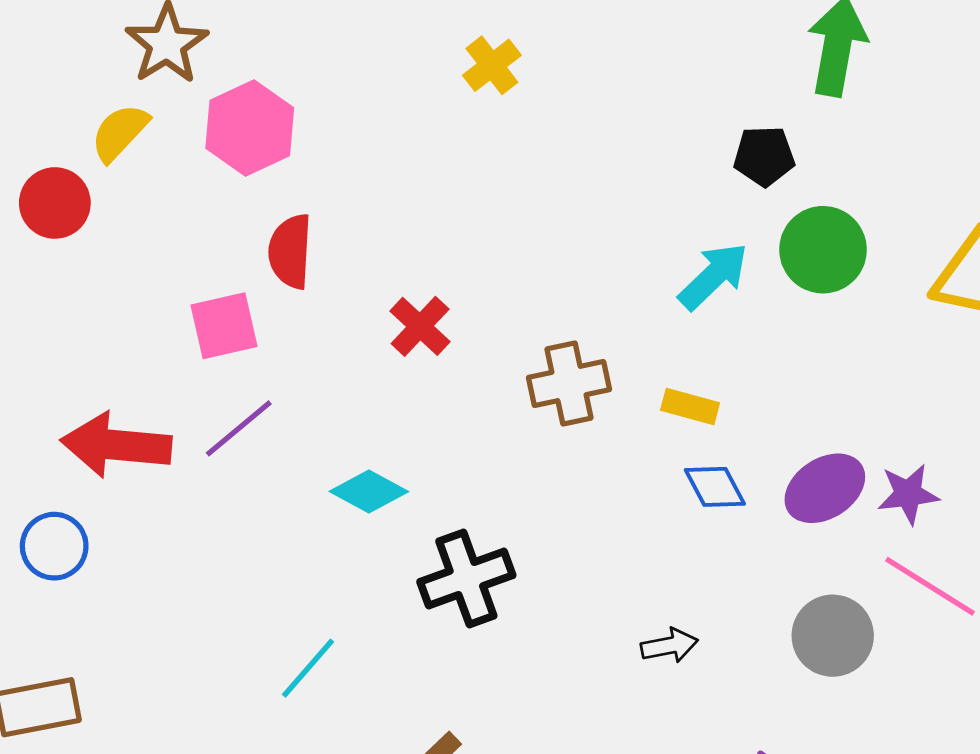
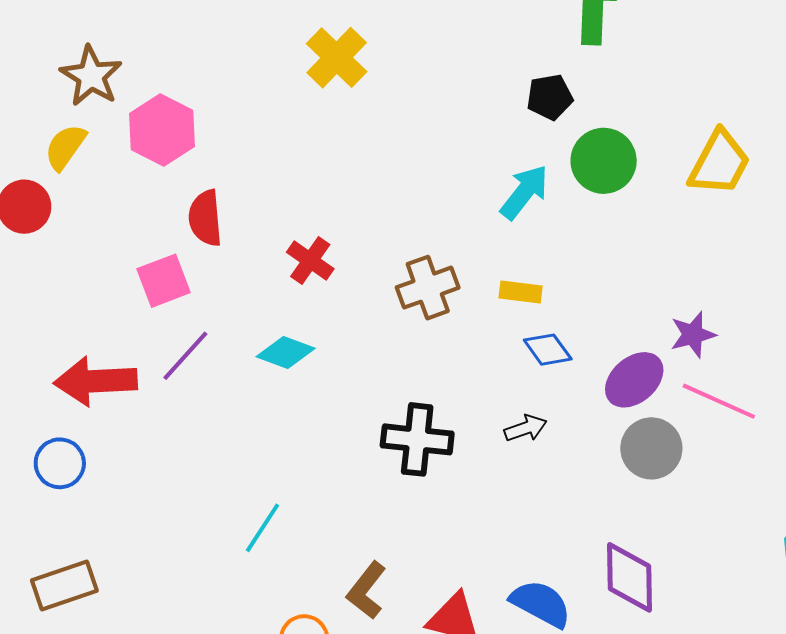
yellow cross: (492, 65) -> (337, 58), size x1.4
purple ellipse: (825, 488) -> (634, 380), moved
cyan diamond: (369, 491) -> (286, 353), moved
black cross: (466, 579) -> (417, 439), moved, turned 34
black arrow: (669, 646) -> (526, 428), moved

